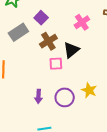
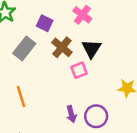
pink cross: (82, 22) -> (82, 15), moved
purple circle: (65, 97) -> (96, 116), moved

